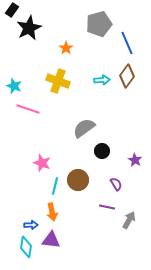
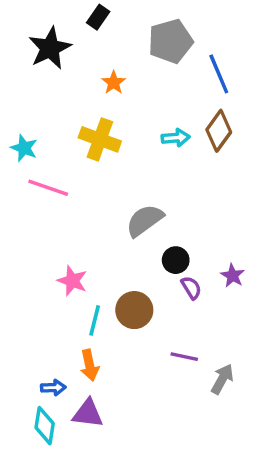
black rectangle: (12, 10) -> (98, 17), moved
purple semicircle: (116, 184) -> (191, 288), moved

